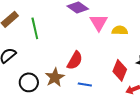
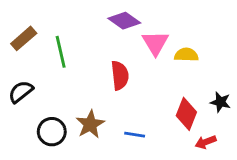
red semicircle: (75, 60) -> (120, 75), moved, turned -36

